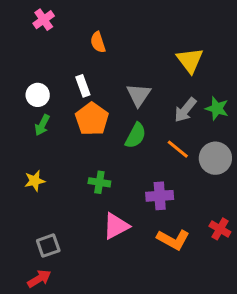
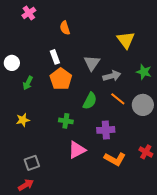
white circle: (38, 95) -> (12, 63), moved
gray arrow: (185, 110) -> (112, 76), moved, turned -144
green semicircle: (136, 136) -> (90, 101), moved

